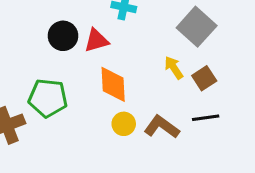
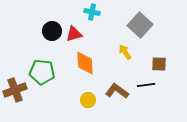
brown square: (204, 78) -> (159, 64), moved, turned 35
yellow circle: (124, 124) -> (88, 100), moved

